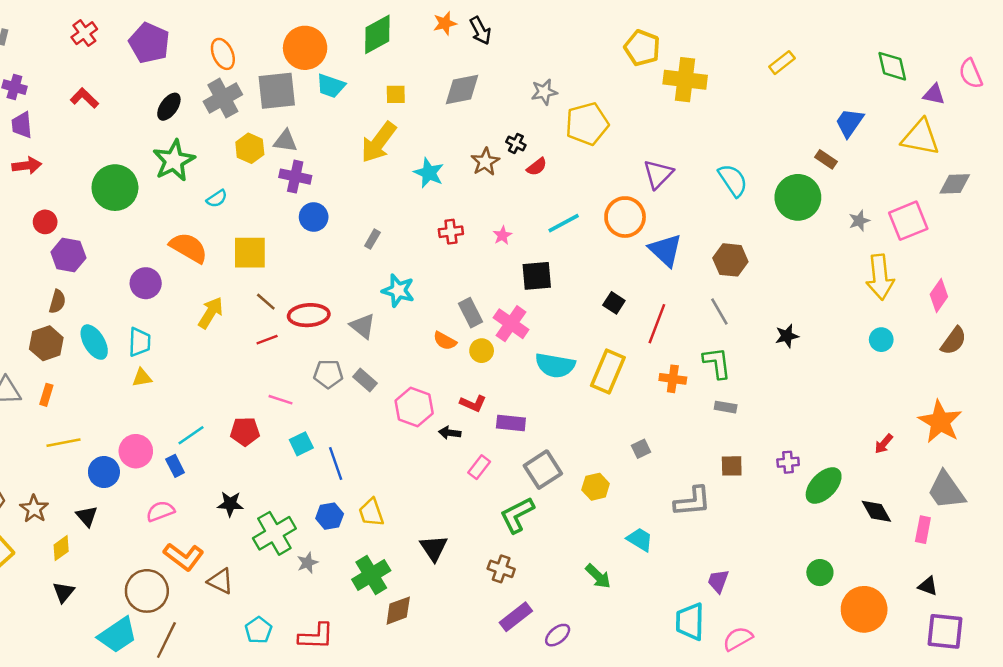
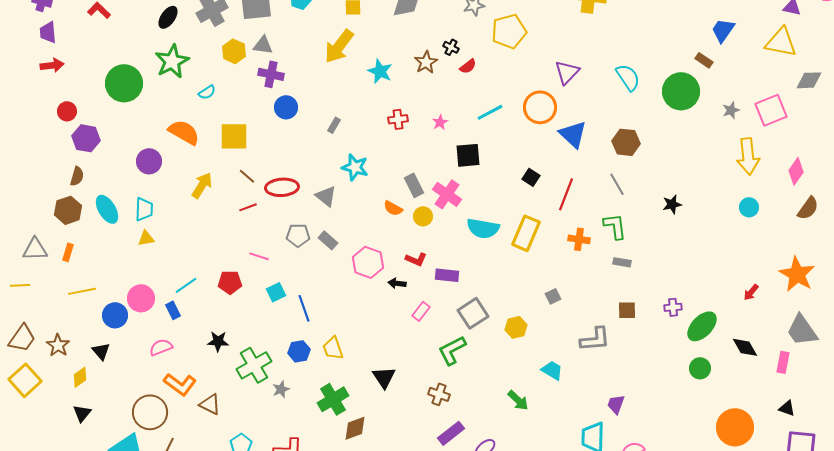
green circle: (820, 573) -> (700, 368), moved

